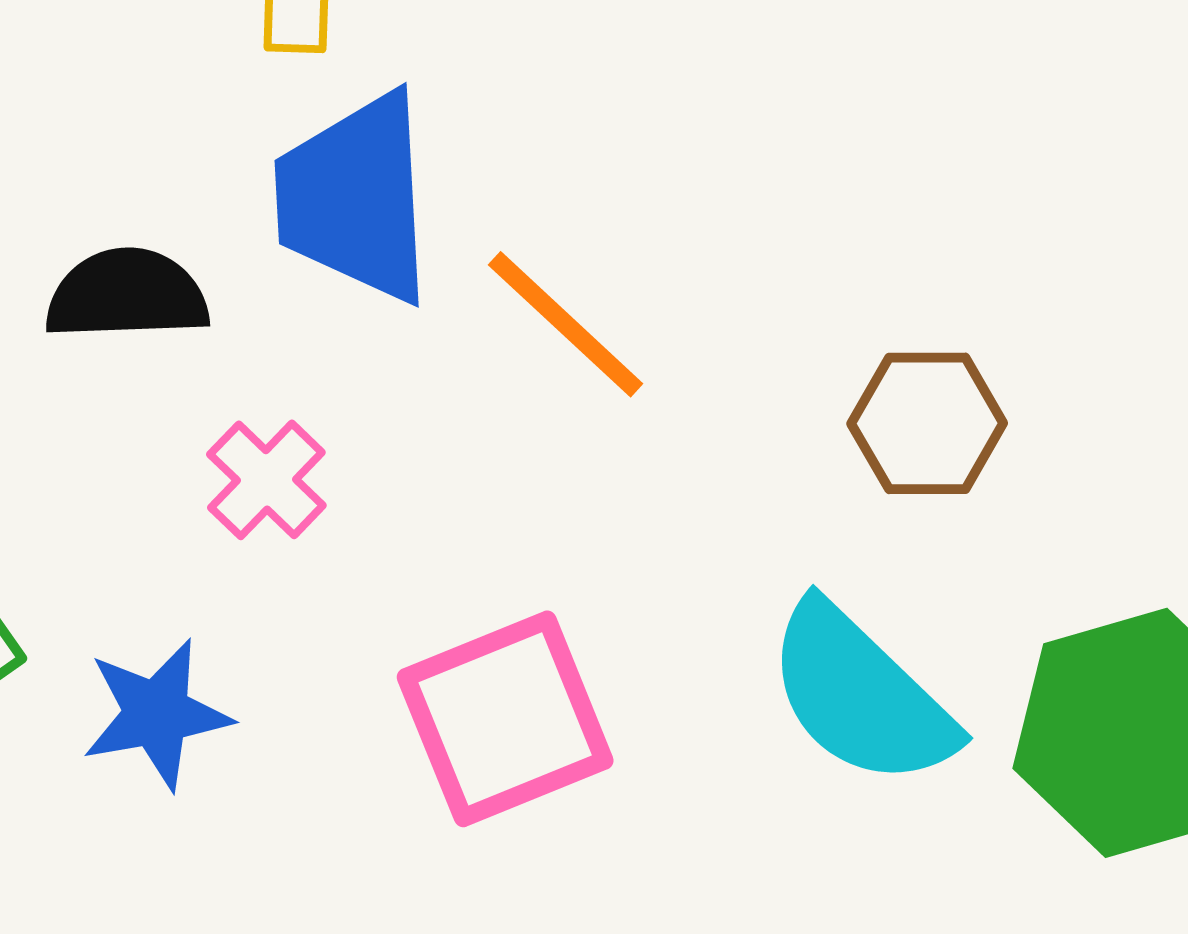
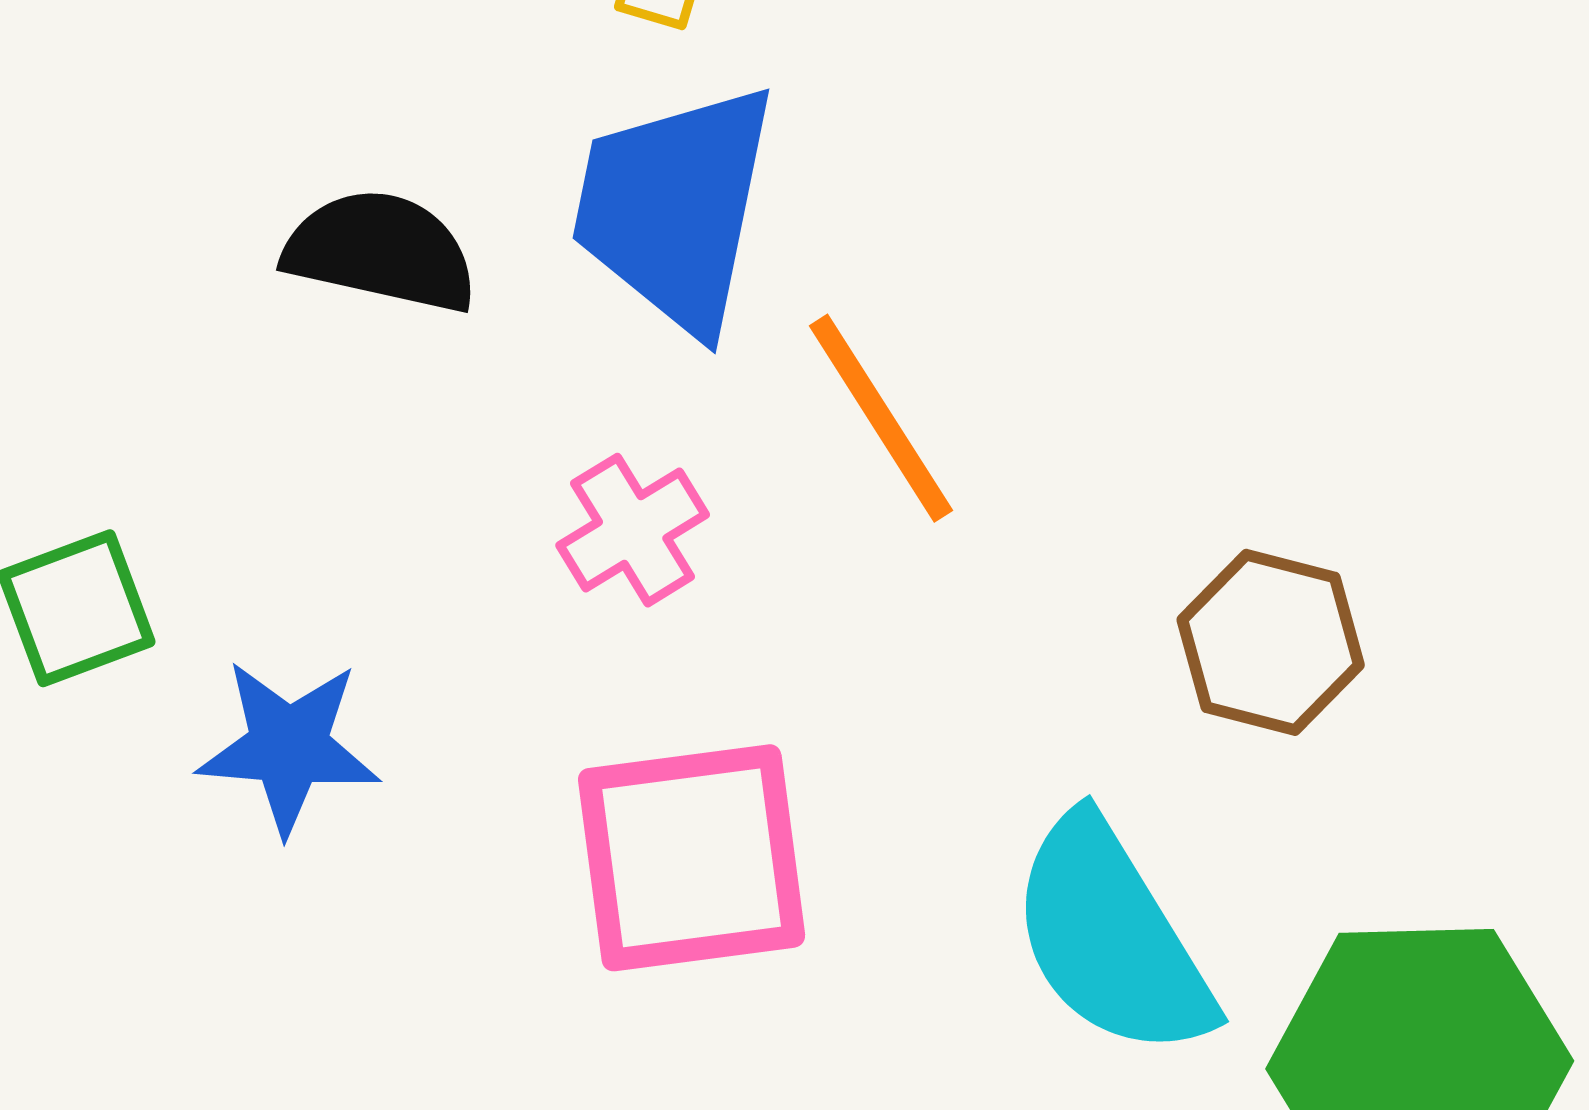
pink cross: (266, 480) -> (633, 530), moved

